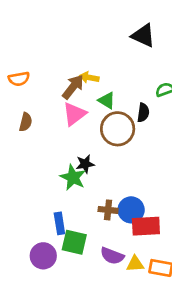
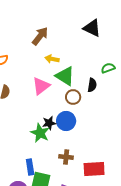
brown arrow: (73, 87) -> (40, 36), moved
green triangle: (107, 100) -> (65, 76), size x1.5
brown circle: (118, 129) -> (73, 97), size x0.6
blue circle: (131, 210) -> (66, 121), moved

